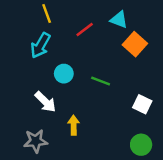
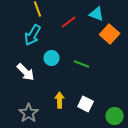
white arrow: (45, 102) -> (26, 72), moved
white square: (142, 104) -> (86, 104), moved
gray star: (36, 141) -> (29, 113), turned -30

